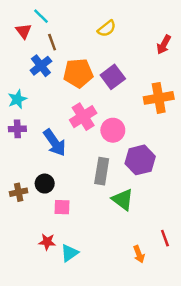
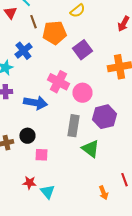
blue cross: (41, 66) -> (23, 51), moved
orange pentagon: (78, 73) -> (54, 33), moved
pink cross: (83, 117) -> (58, 82), turned -30
blue arrow: (55, 143) -> (35, 103), turned -45
cyan triangle: (69, 253) -> (47, 192), turned -35

